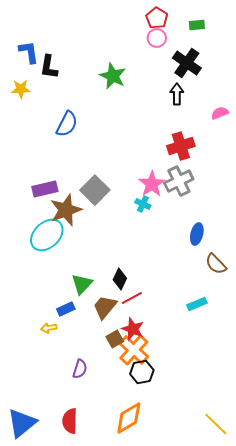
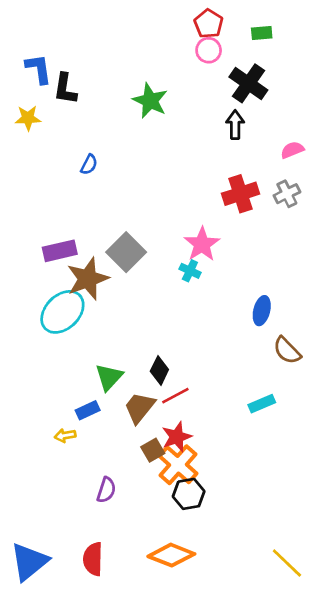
blue semicircle: (67, 124) -> (89, 164), size x0.6
gray cross: (179, 181) -> (287, 194), moved, size x0.7
red star: (133, 329) -> (177, 437), turned 30
orange diamond: (129, 418) -> (171, 555), turned 52

